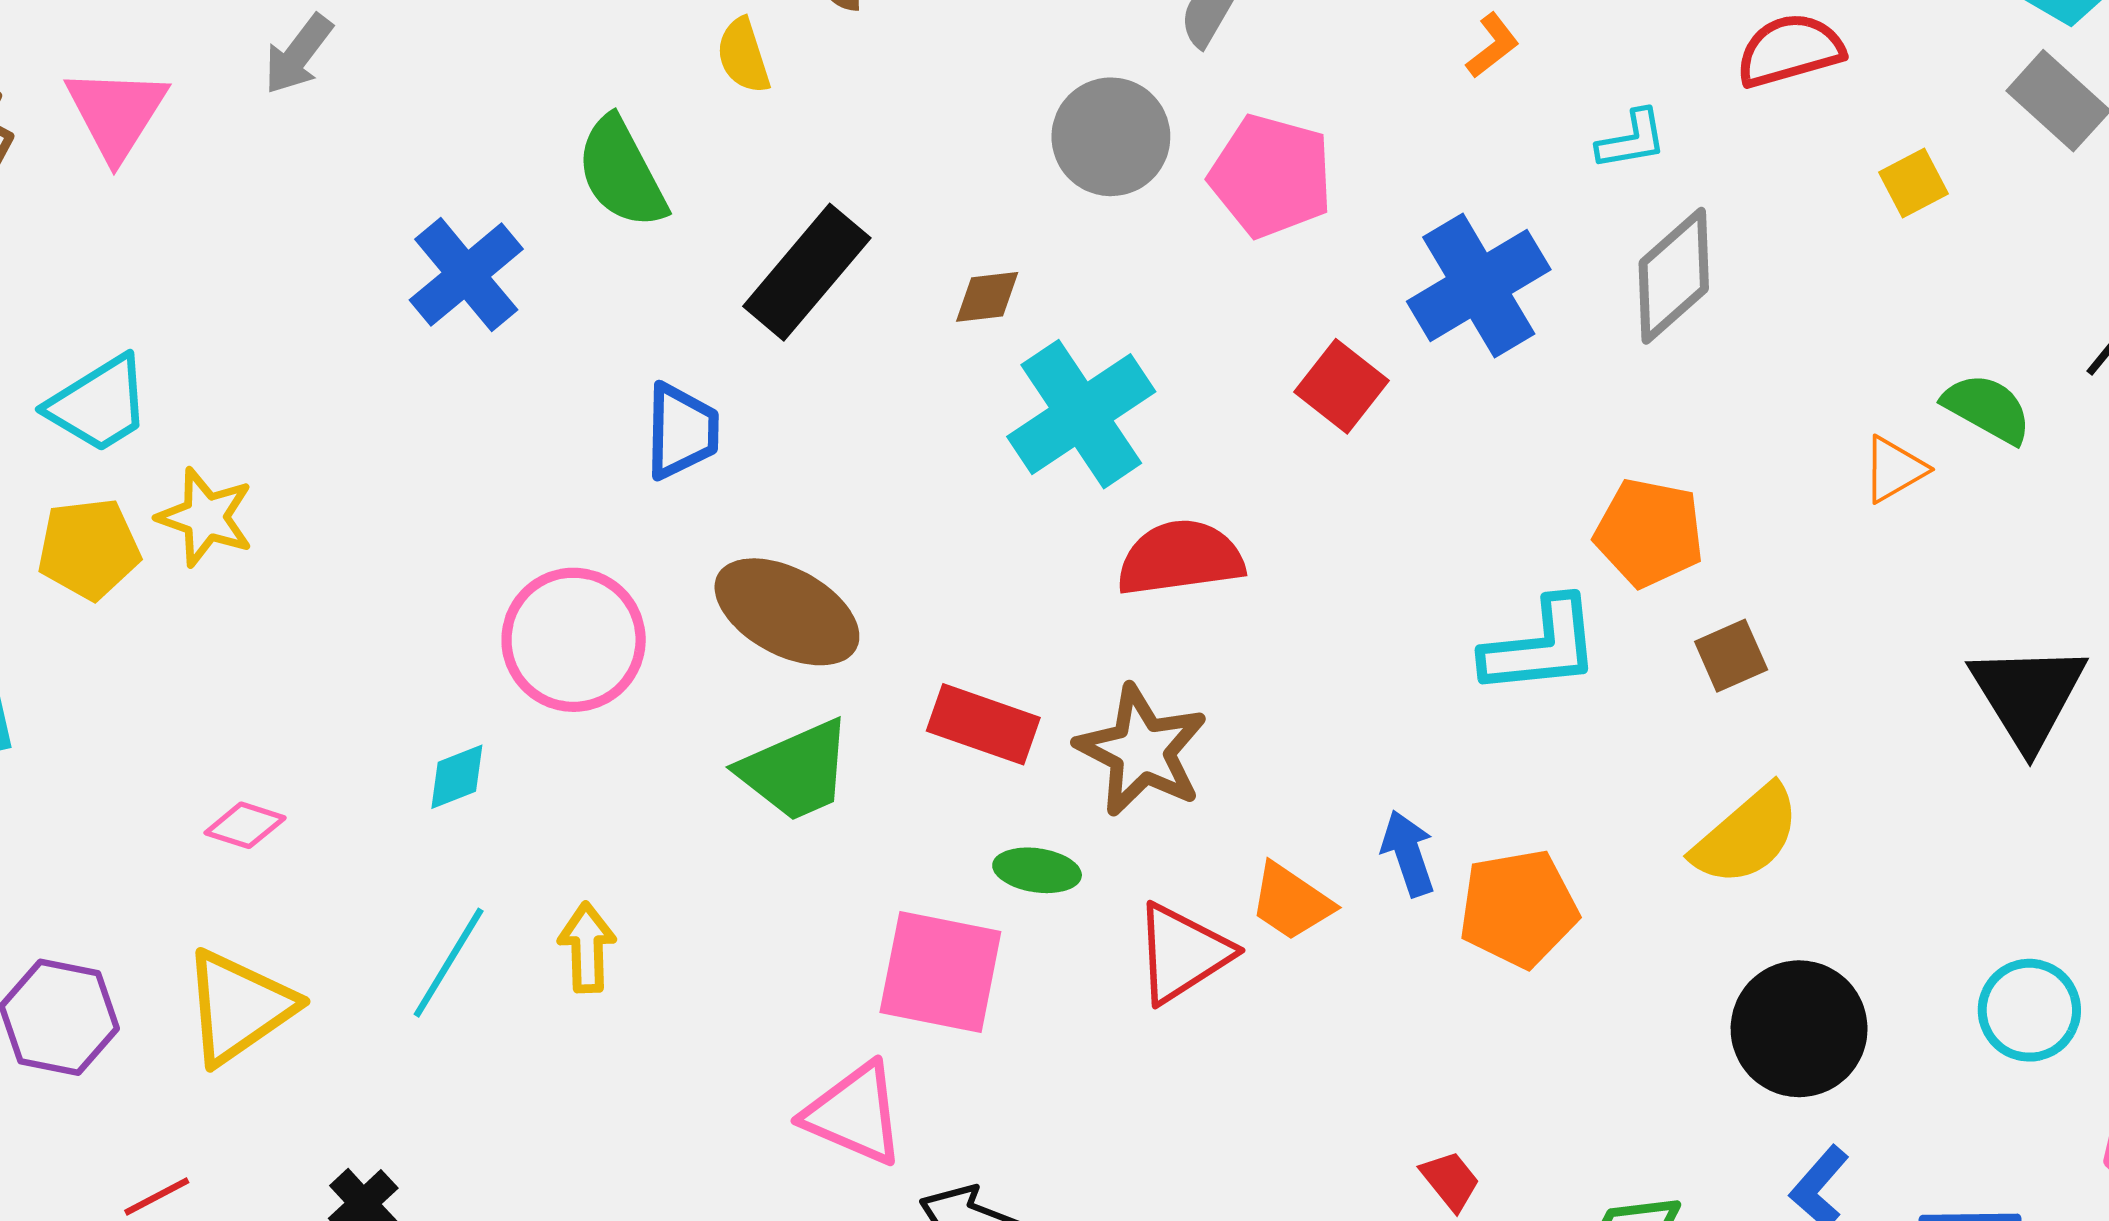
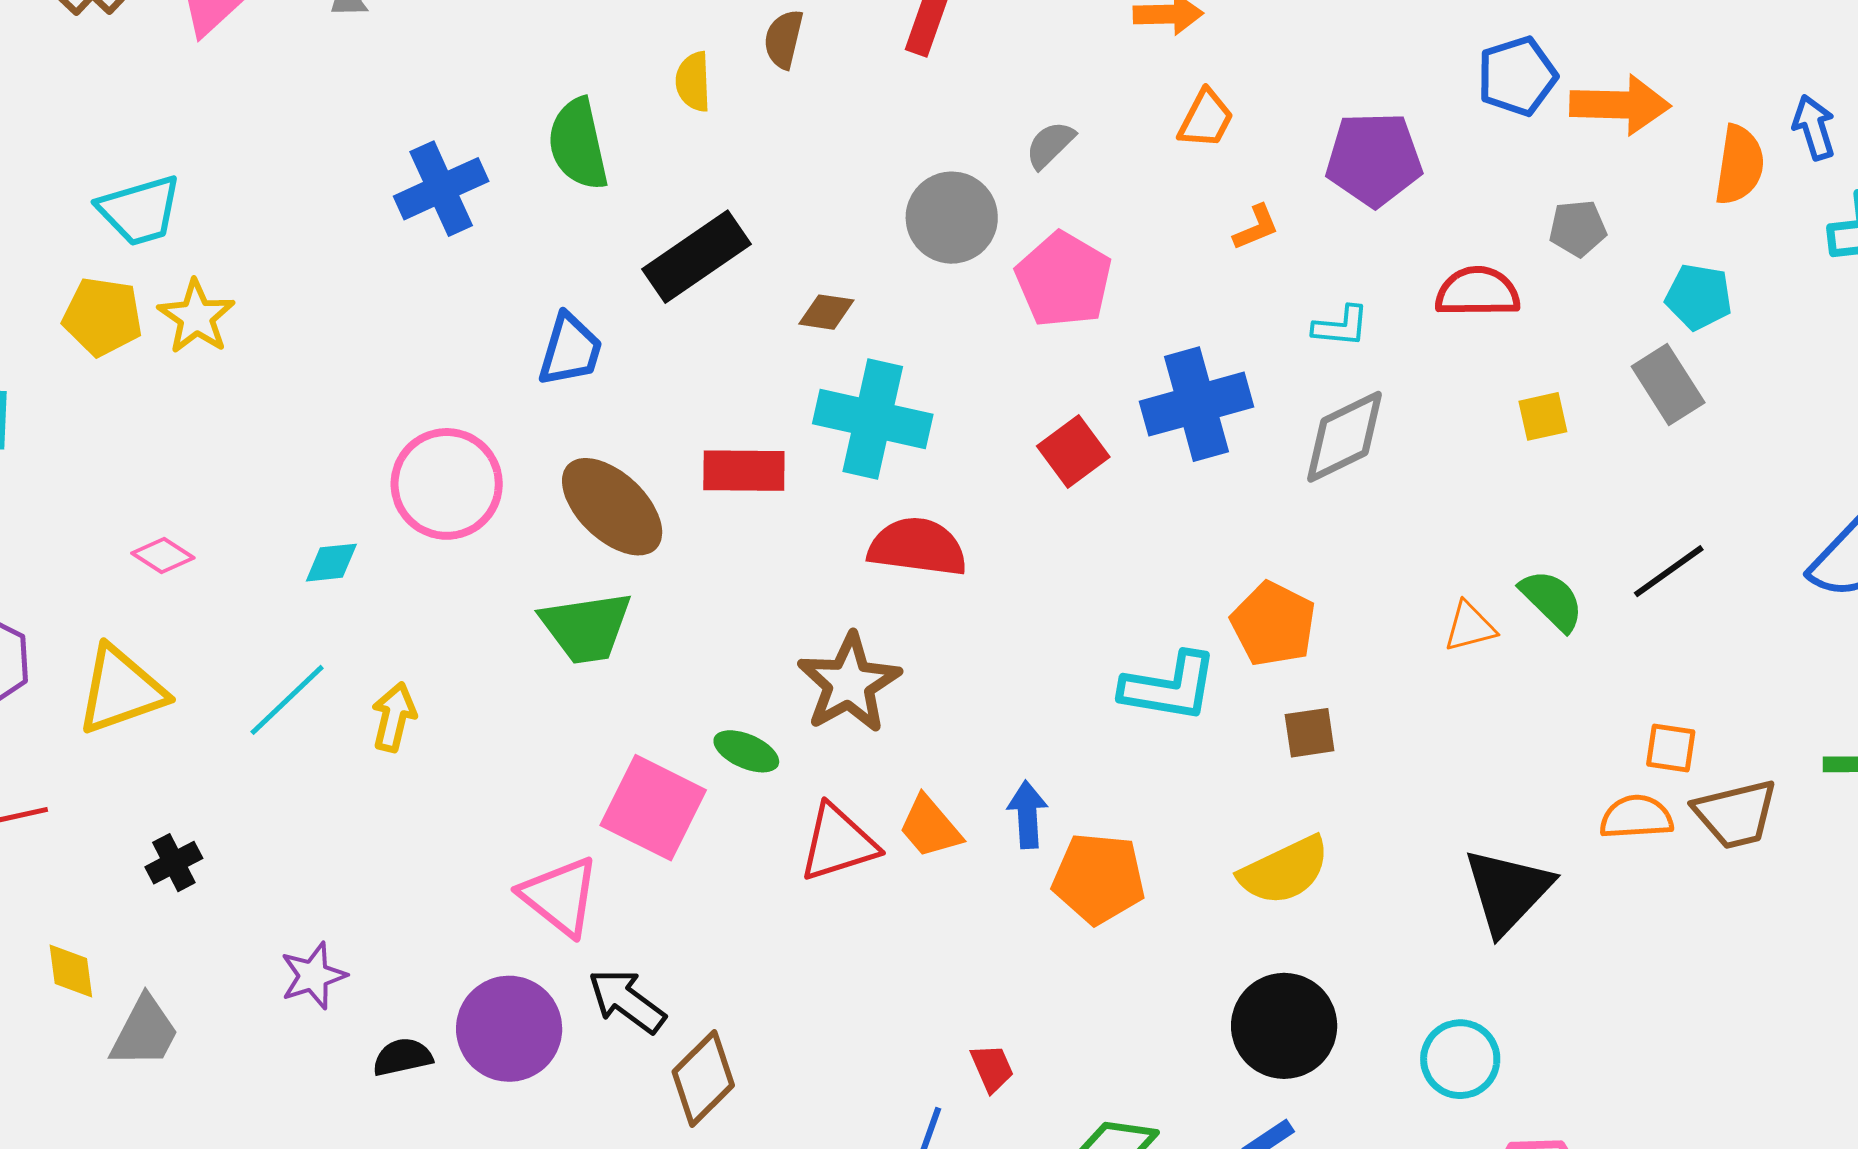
cyan cross: (1081, 414) -> (873, 419), turned 31
black triangle: (2028, 696) -> (1508, 891), moved
red rectangle: (983, 724) -> (744, 471), moved, turned -34

